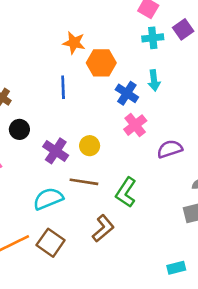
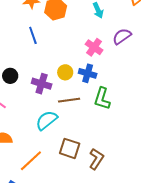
blue cross: (127, 93) -> (88, 73), moved
purple semicircle: (170, 149) -> (122, 36), moved
brown L-shape: (103, 228) -> (96, 159), moved
brown square: (51, 243) -> (70, 148), moved

